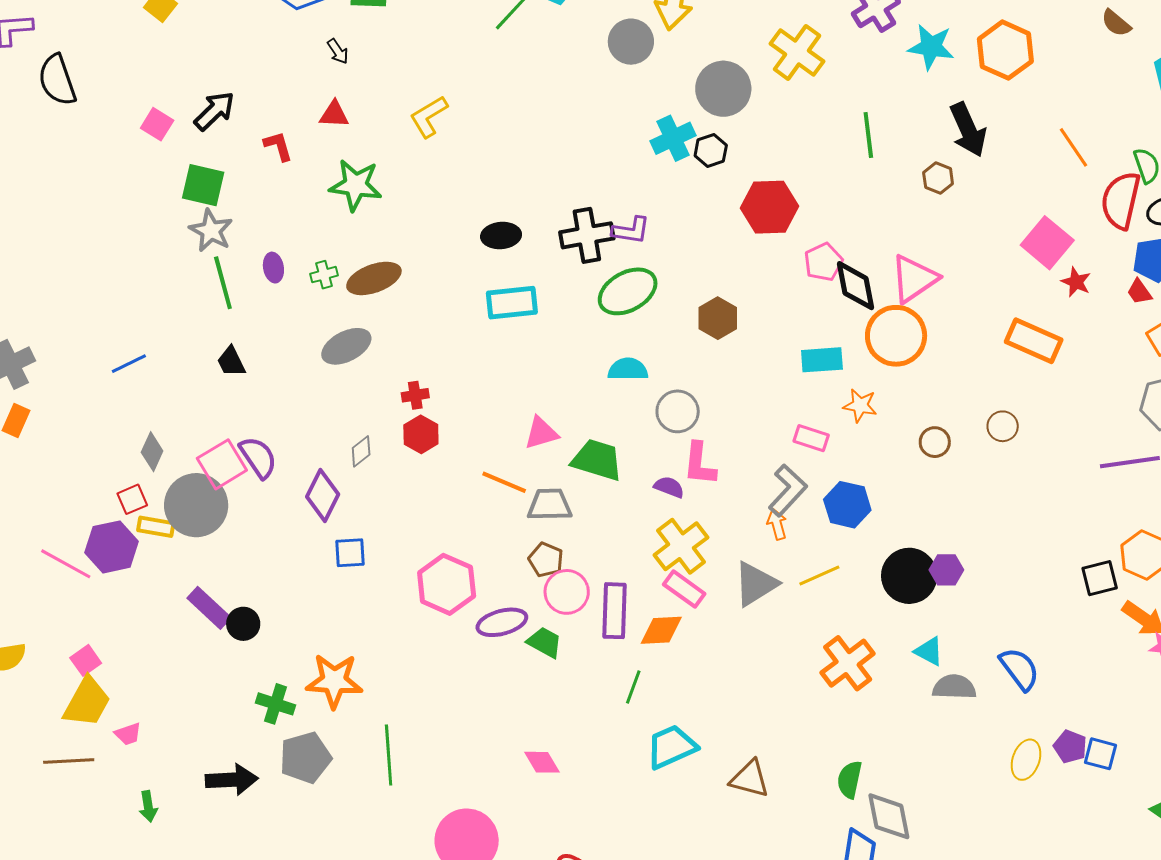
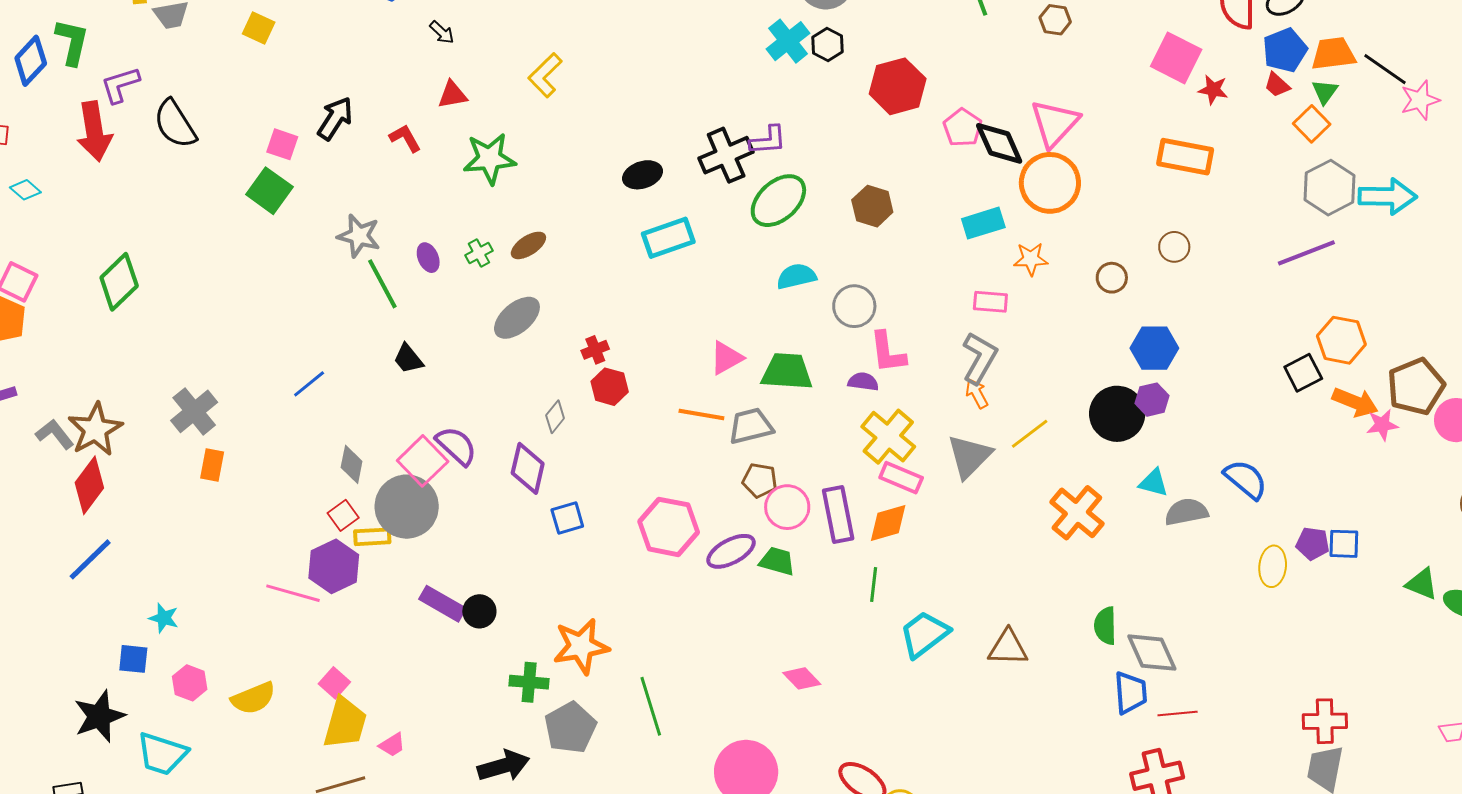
green square: (203, 185) -> (269, 191), moved, turned 36
brown ellipse: (374, 278) -> (528, 245), size x0.7
blue hexagon: (847, 505) -> (1154, 348), moved

